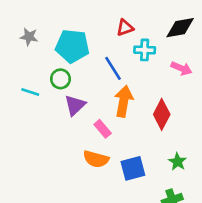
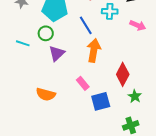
red diamond: (162, 114) -> (123, 74), moved
pink rectangle: (103, 129) -> (83, 83), moved
orange semicircle: (96, 159) -> (46, 94), moved

